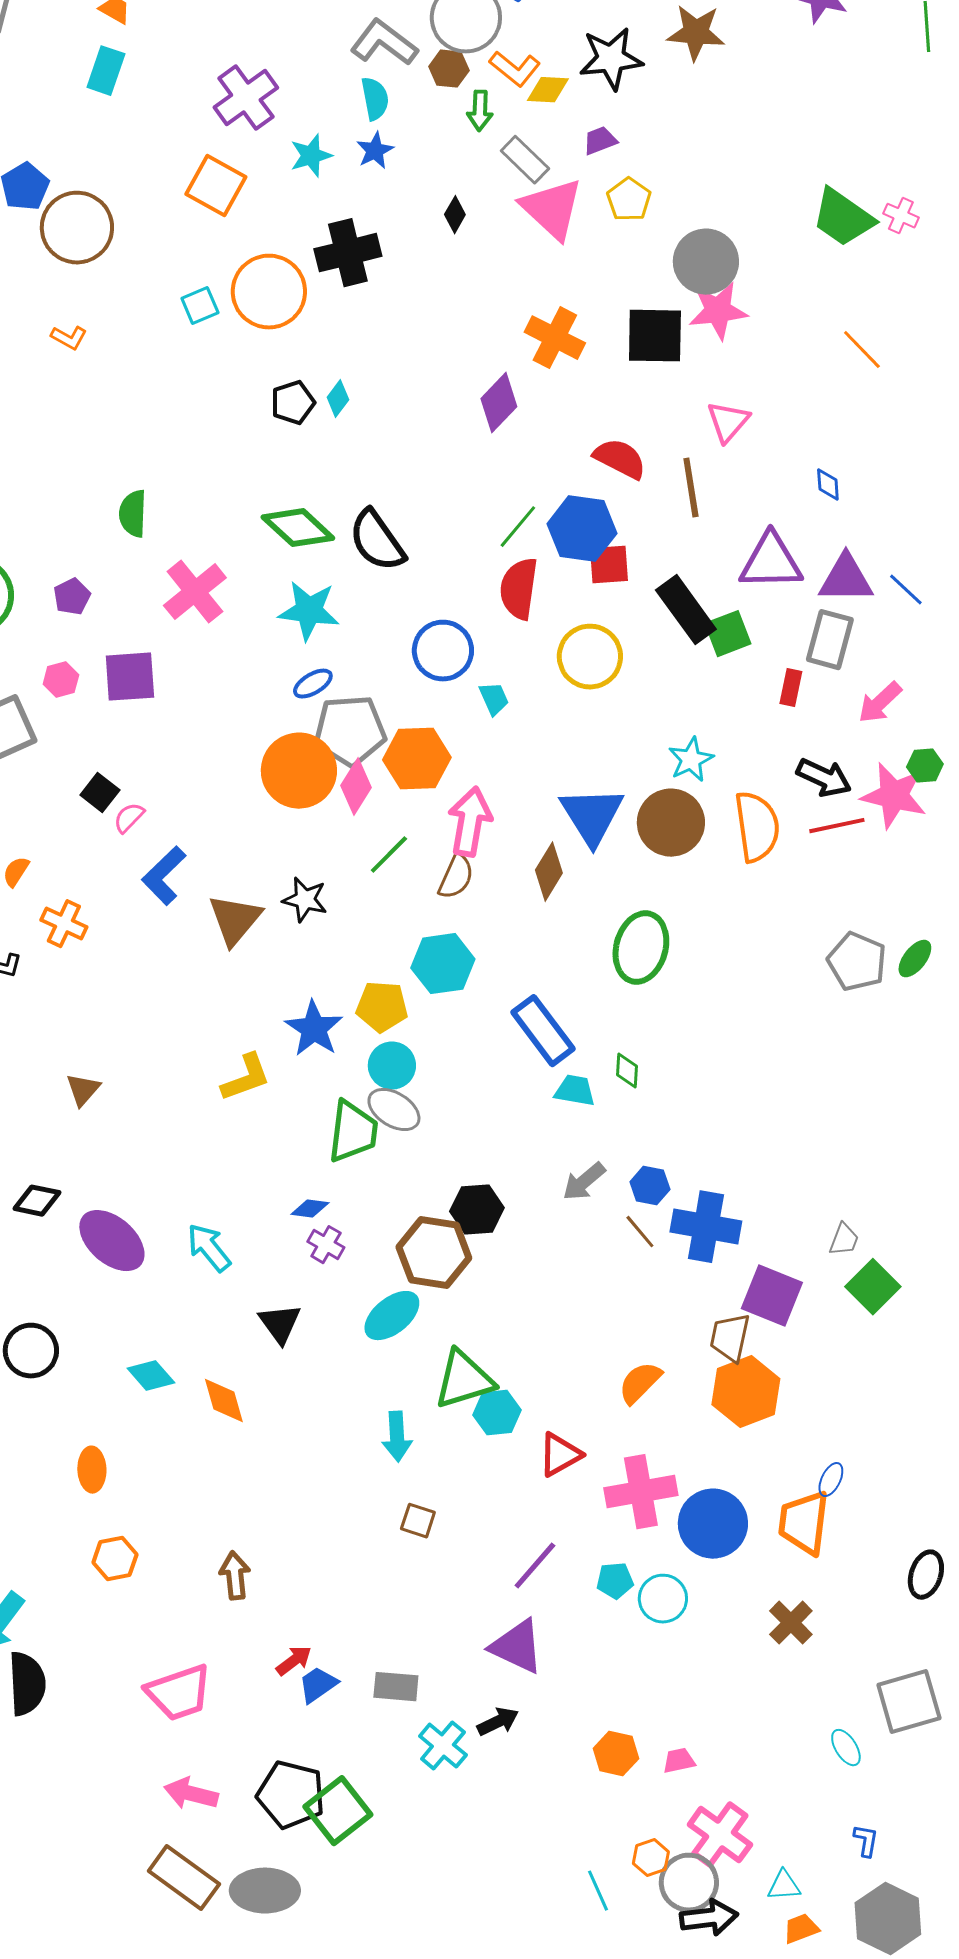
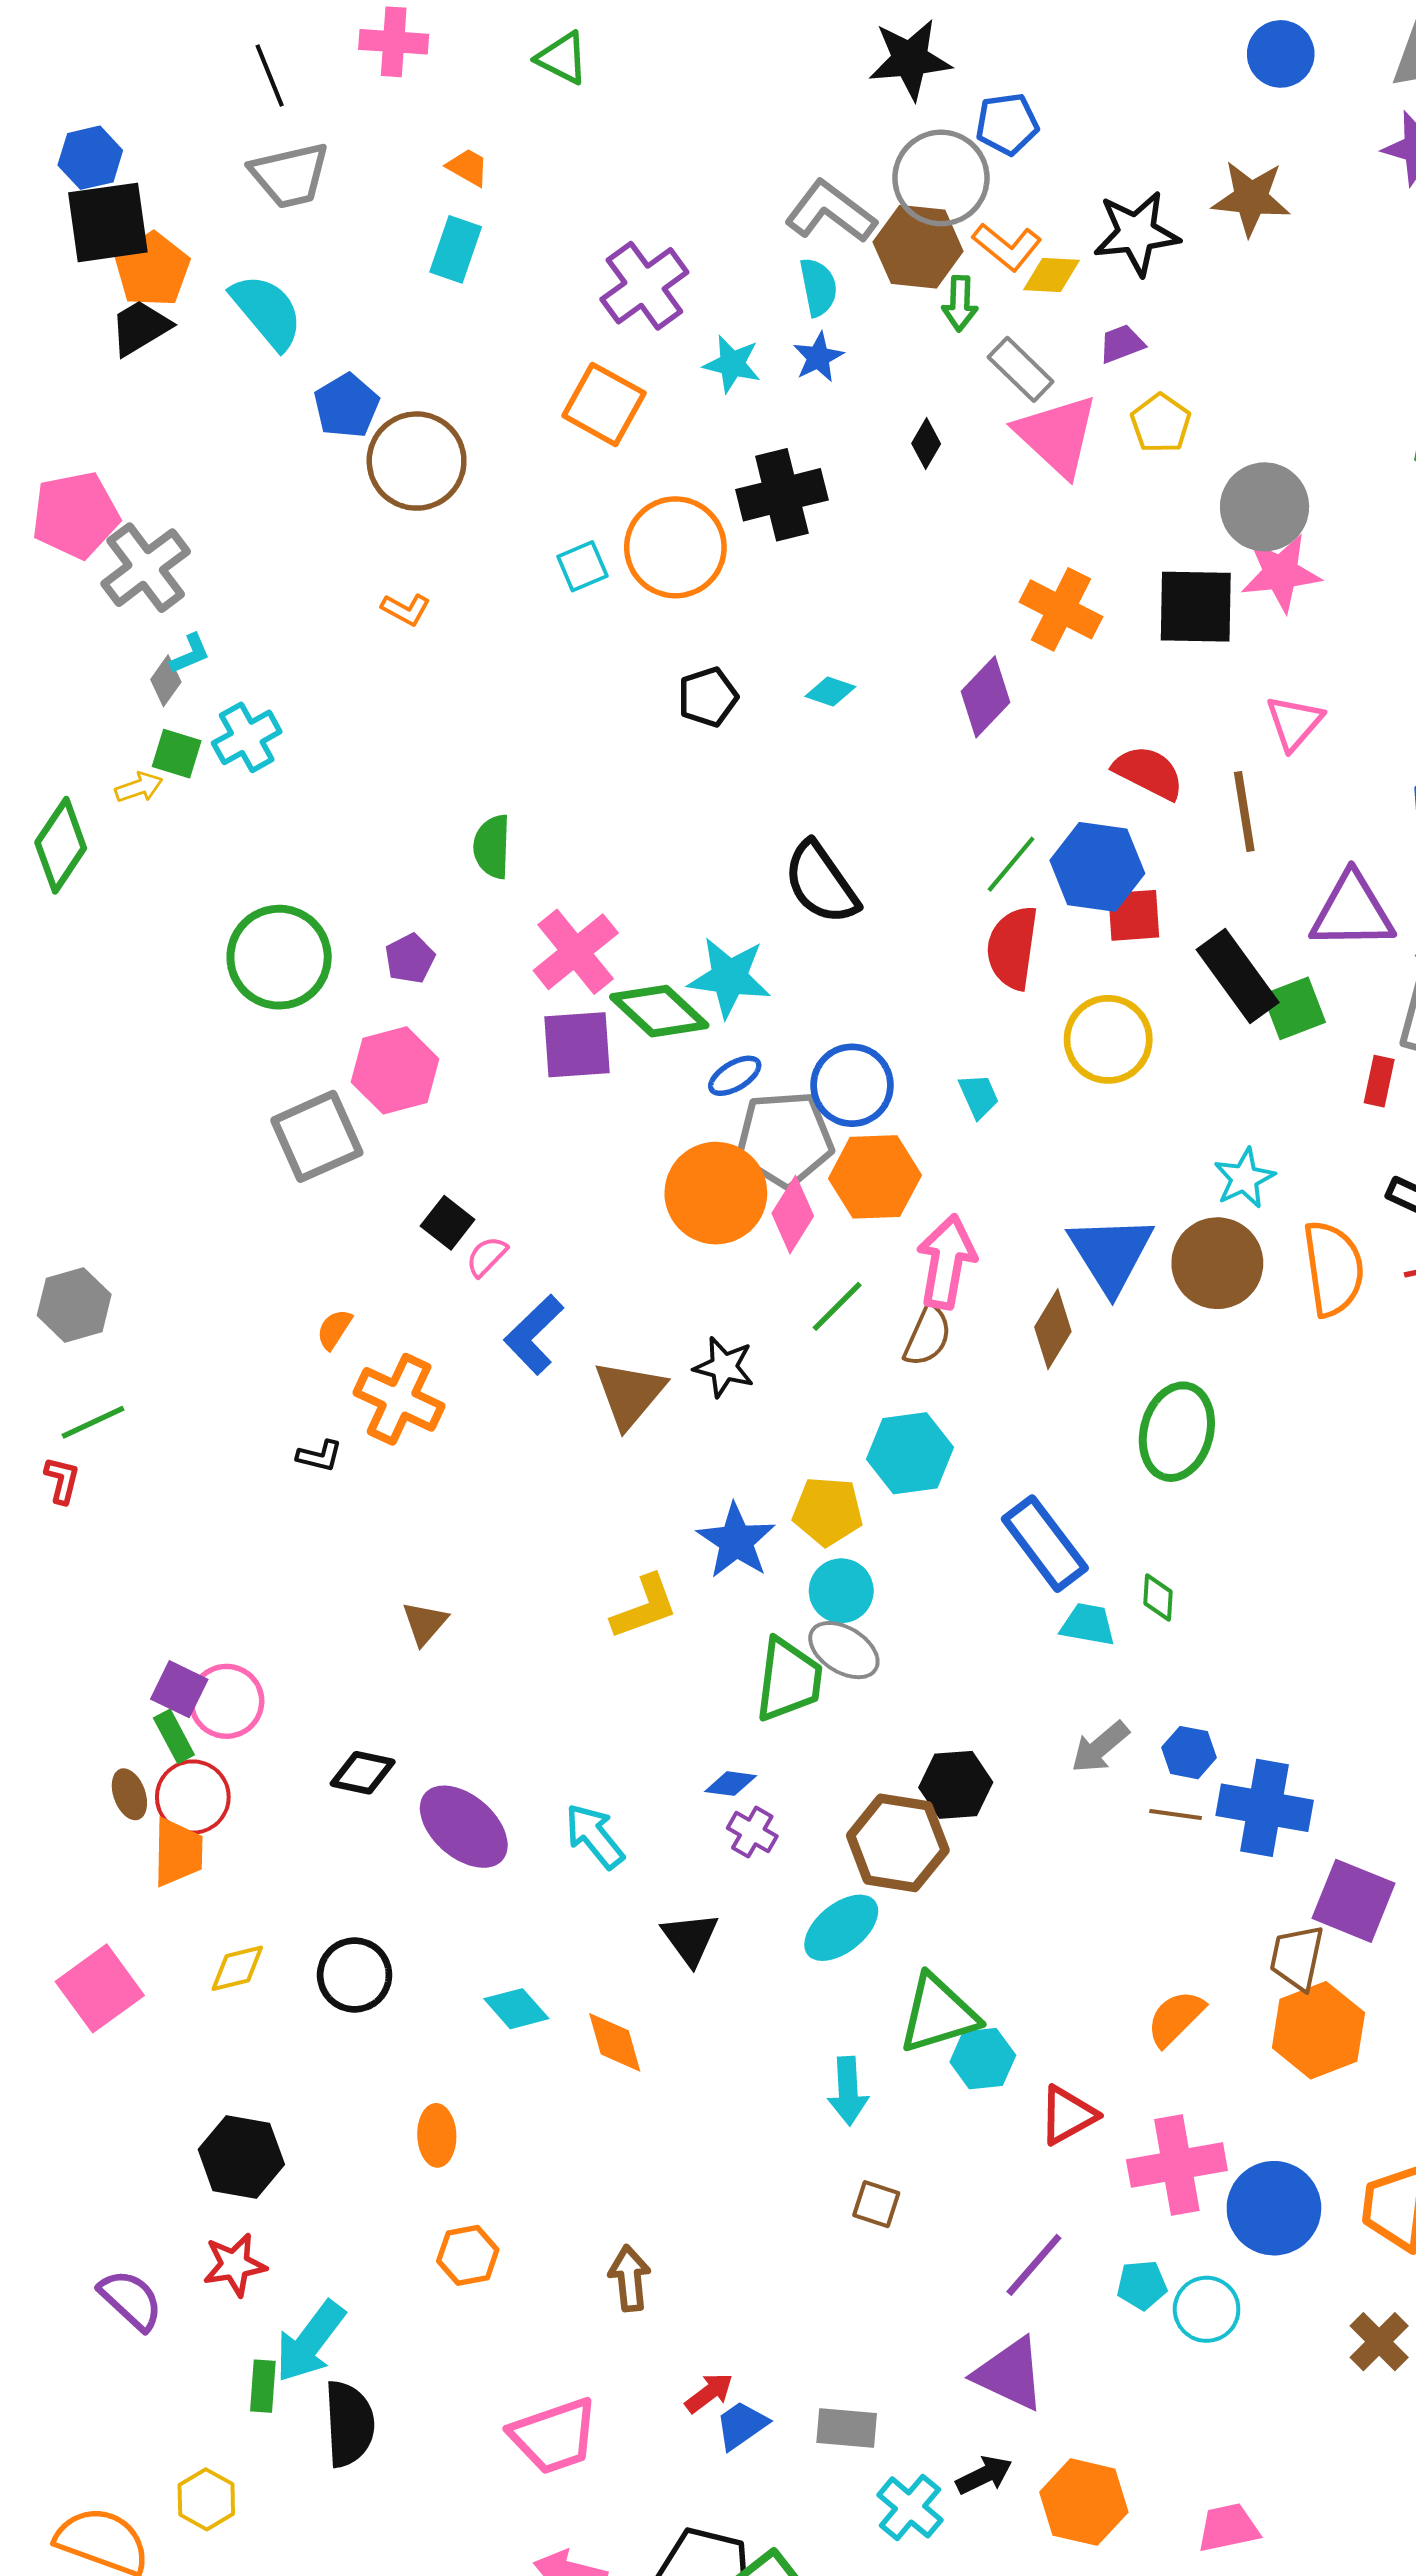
brown hexagon: (449, 69) -> (918, 247), size x1.6
cyan star: (311, 156) -> (732, 364), turned 30
cyan diamond: (338, 399) -> (830, 692), moved, turned 72
green diamond: (298, 528) -> (659, 1011), moved
blue circle: (443, 651) -> (852, 1085), moved
purple square: (130, 677) -> (577, 1045), moved
pink hexagon: (61, 680) -> (395, 1070), size x1.8
orange cross: (64, 924) -> (399, 1399), size x1.4
brown line: (640, 1232) -> (1176, 1815), turned -42
orange hexagon: (616, 1754) -> (1084, 2502), moved, size x1.4
pink trapezoid: (679, 1761) -> (1228, 2528), size x1.4

